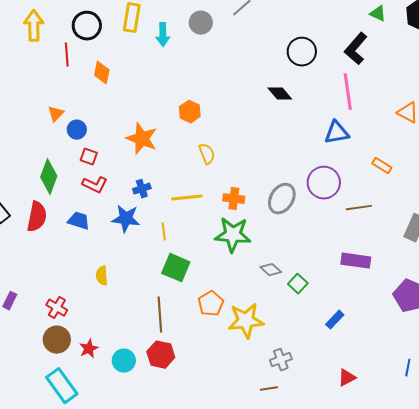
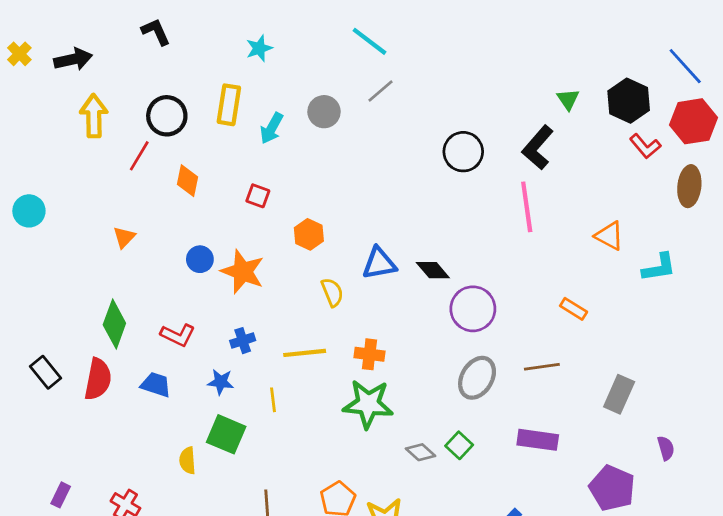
green triangle: (378, 14) -> (568, 99), turned 30
cyan arrow: (163, 35) -> (272, 128), turned 30
red line: (67, 55) -> (139, 156), turned 35
black diamond: (280, 94) -> (433, 270), moved
blue circle: (77, 130) -> (200, 259), moved
blue triangle: (337, 133) -> (379, 263), moved
red square: (89, 157) -> (258, 196), moved
purple circle: (324, 183) -> (473, 309), moved
gray ellipse: (282, 199) -> (477, 378), moved
blue star: (126, 219) -> (221, 382), size x0.7
green square: (176, 268) -> (226, 434), moved
green square: (298, 284) -> (459, 445), moved

